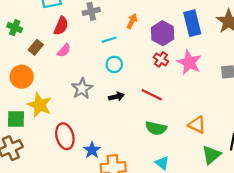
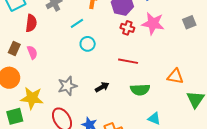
pink semicircle: (64, 50) -> (32, 52), moved, turned -48
gray star: (82, 89) -> (67, 86), moved, turned 30
black arrow: (116, 97) -> (102, 87), moved

